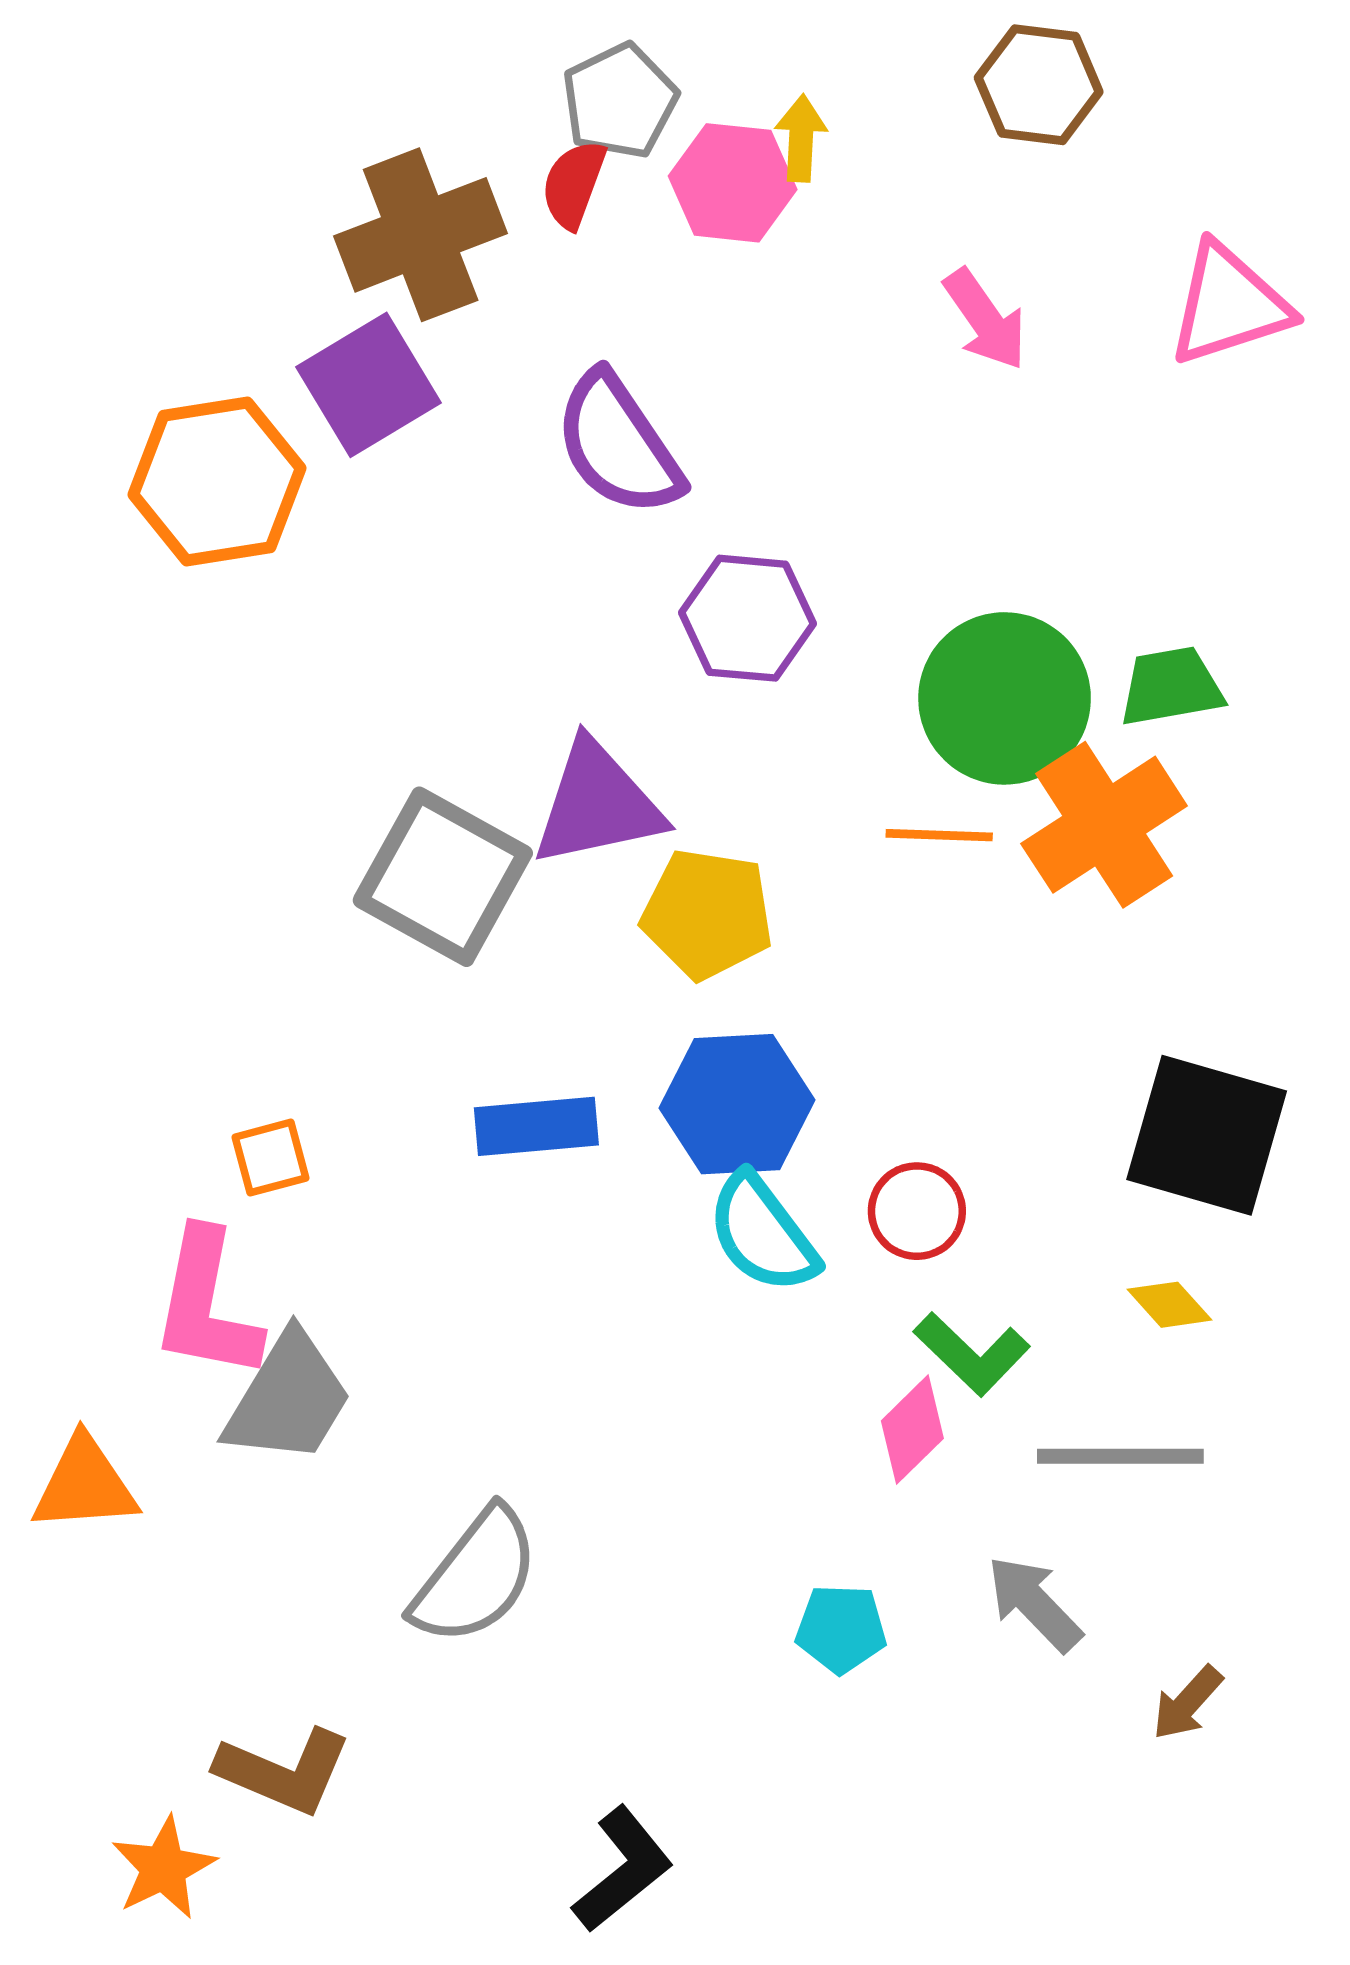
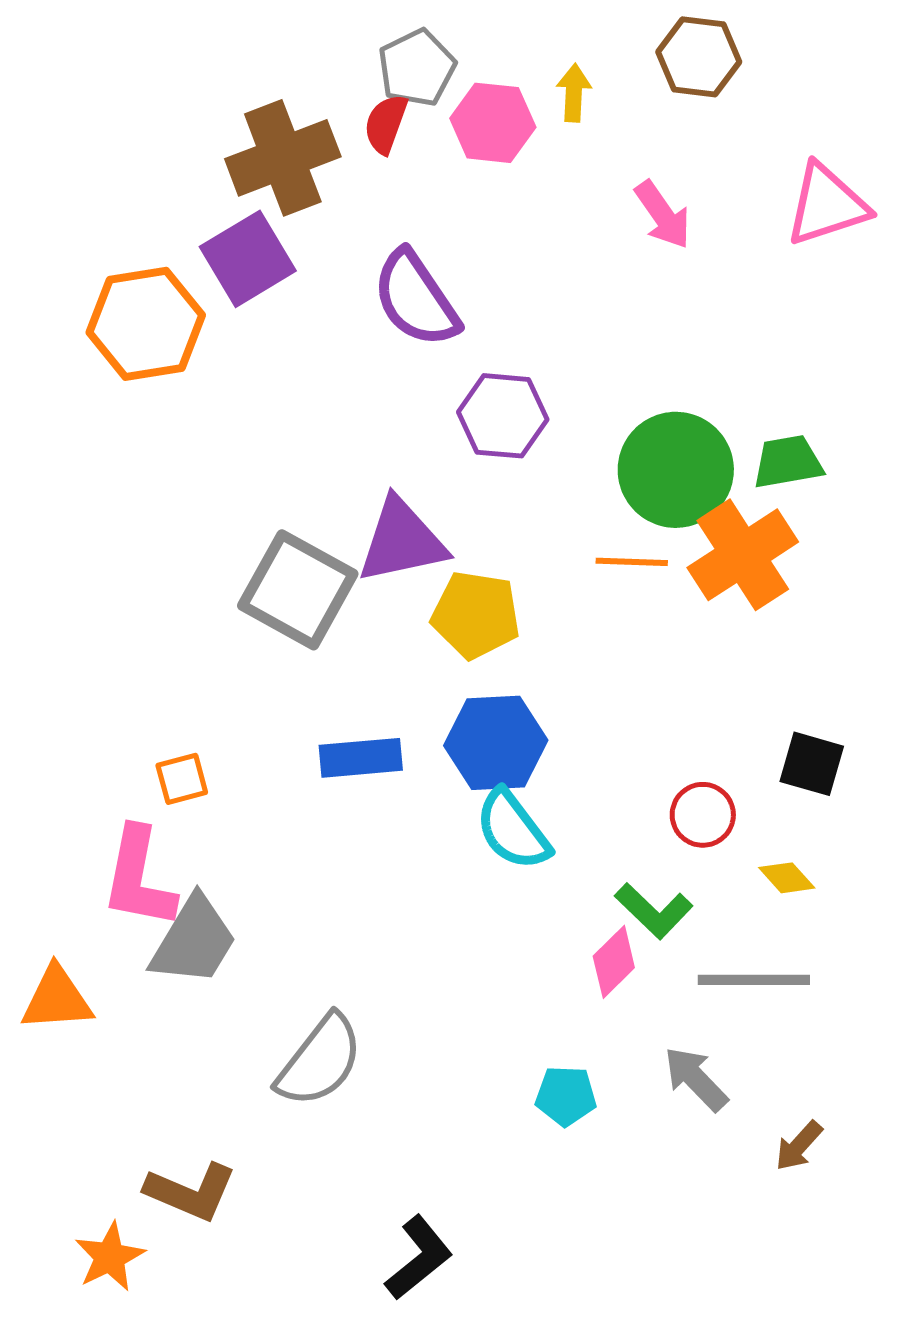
yellow arrow: (801, 138) -> (574, 93), moved
black square: (1207, 1135) -> (812, 764), size x0.6
red circle: (917, 1211) -> (703, 815), moved

